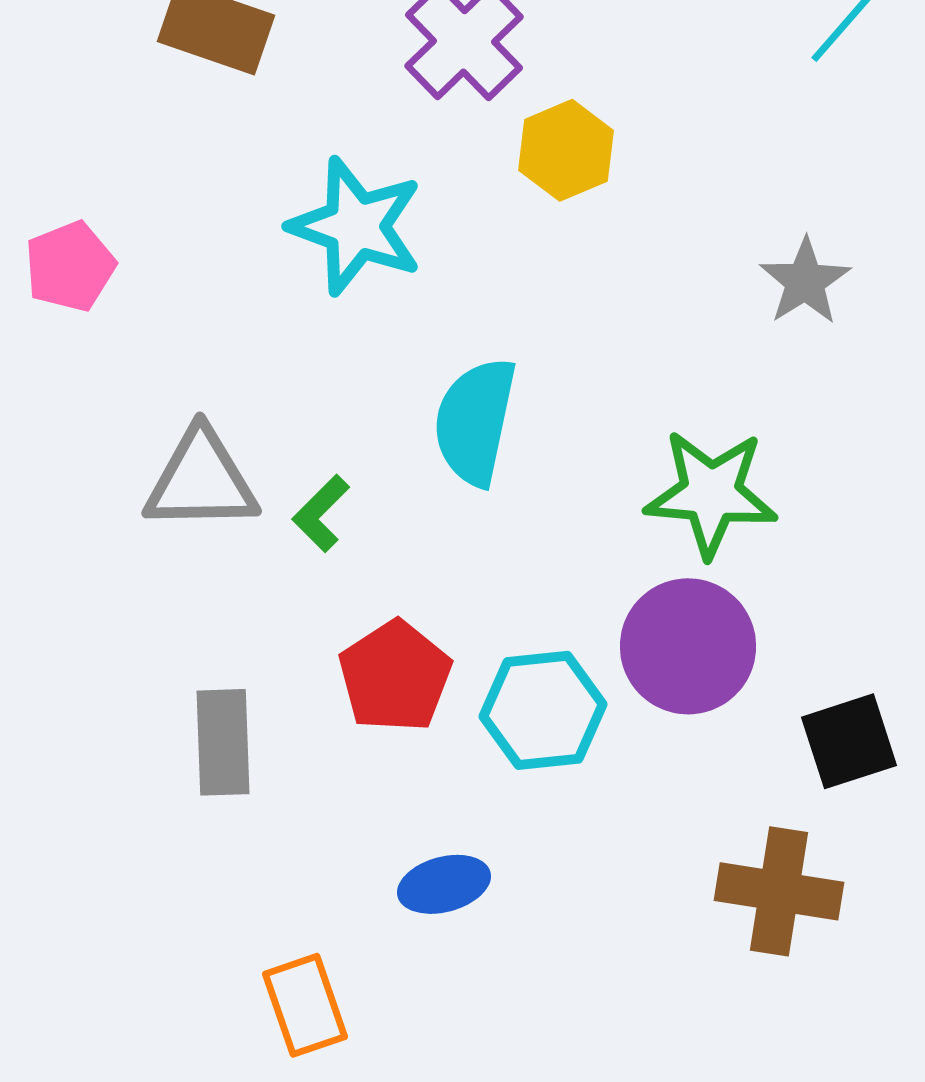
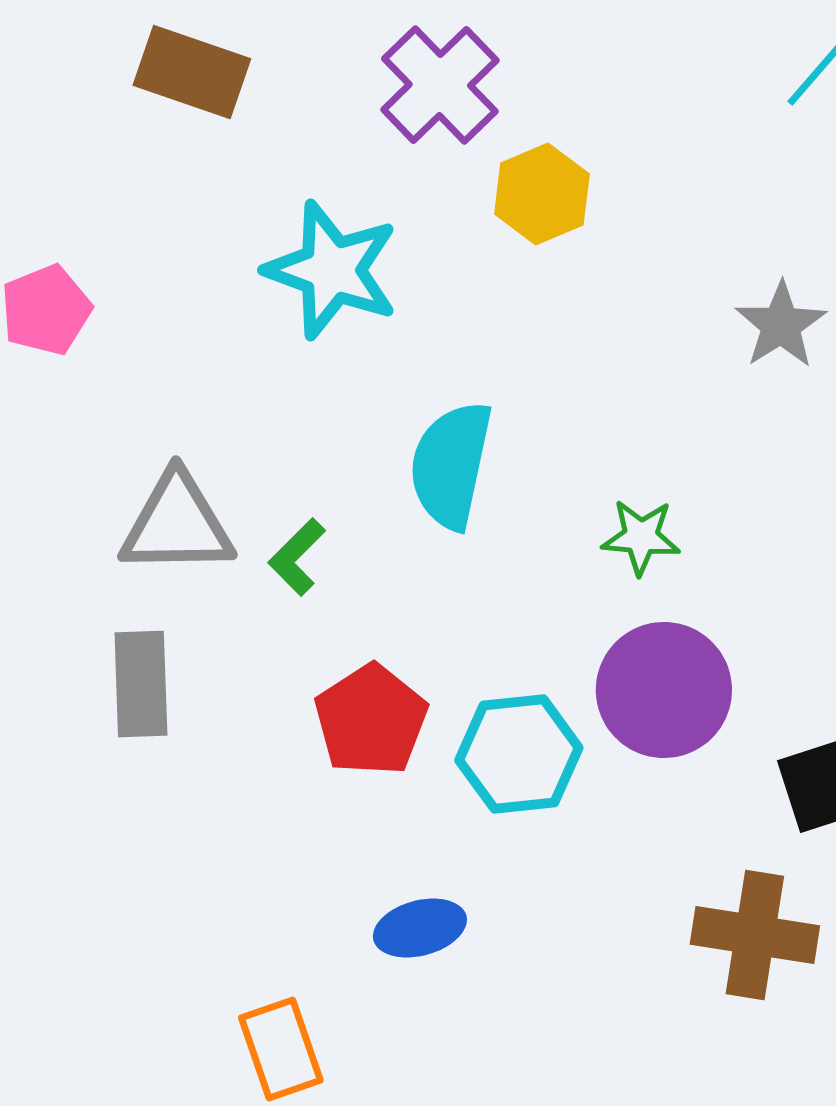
green star: (711, 493) -> (641, 537), moved, size x0.6
gray rectangle: (223, 742) -> (141, 684), moved

